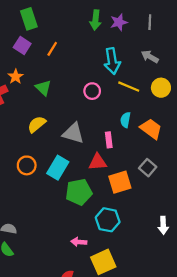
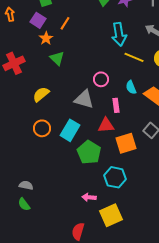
orange star: (16, 77) -> (46, 38), moved
pink circle: (92, 91) -> (101, 79), moved
cyan semicircle: (125, 120) -> (131, 87), turned -32
yellow semicircle: (37, 124) -> (41, 94), moved
green pentagon: (79, 192) -> (89, 152), turned -30

